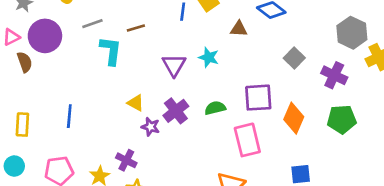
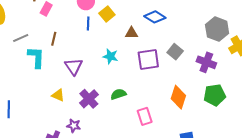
brown line: (136, 28) -> (54, 39), turned -56
purple triangle: (174, 65) -> (74, 66), moved
purple square: (258, 98) -> (148, 60), moved
purple star: (150, 127) -> (74, 126), moved
pink rectangle: (247, 140) -> (145, 116), size x0.7

